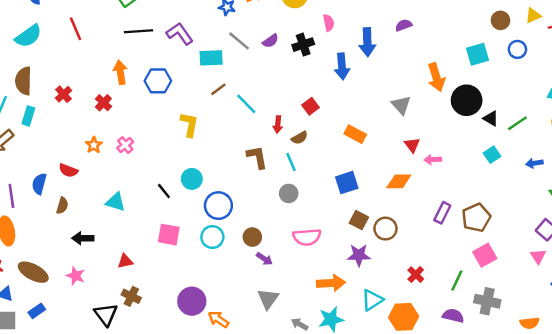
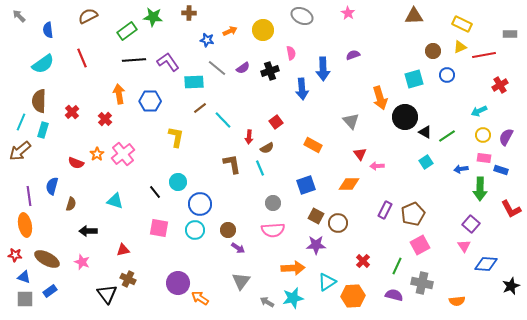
pink cross: (125, 145) -> (123, 154), size x1.6
red semicircle: (68, 170) -> (76, 163), moved
gray circle: (289, 193) -> (273, 203), moved

